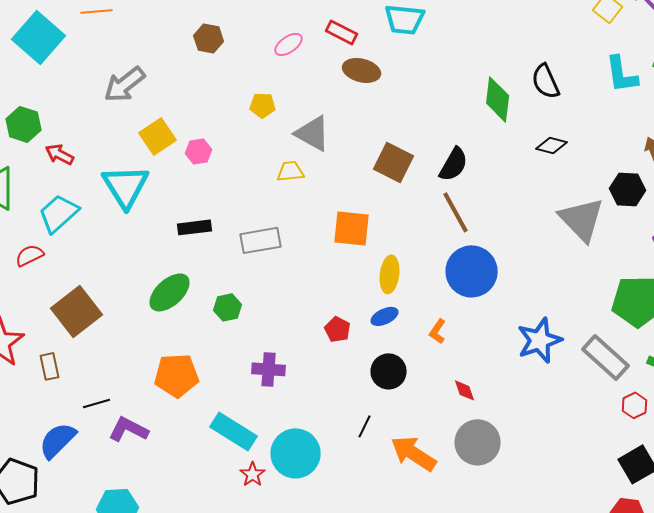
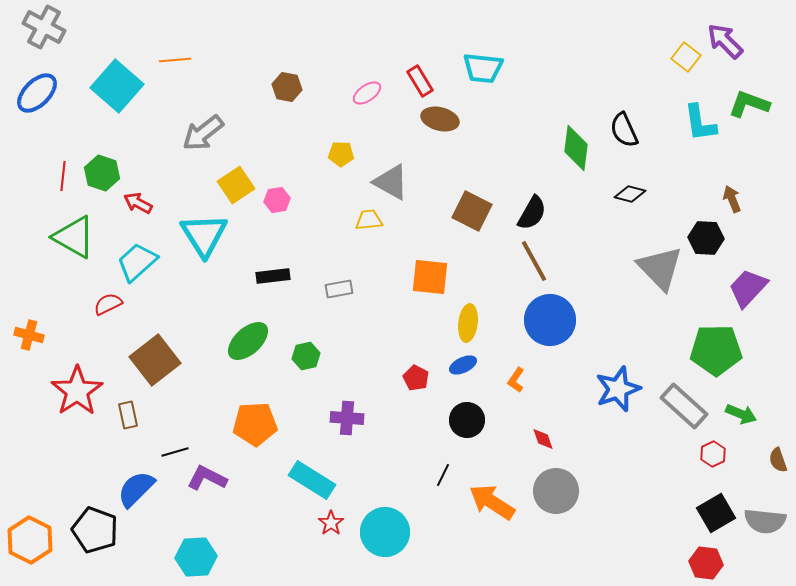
red rectangle: (342, 32) -> (420, 81), turned 32
gray rectangle: (261, 240) -> (339, 289), size x0.7
cyan circle: (296, 453) -> (385, 532), moved

